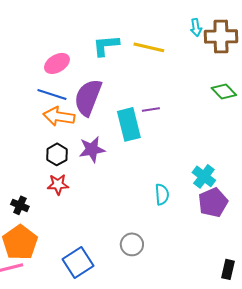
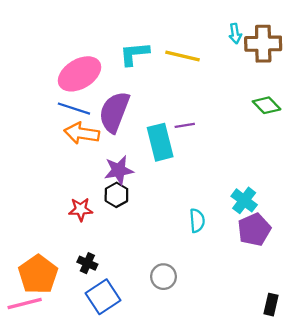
pink ellipse: (57, 63) -> (80, 74), size x1.5
black hexagon: (57, 154) -> (116, 195), moved
black cross: (20, 205) -> (87, 263), moved

